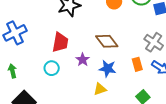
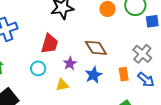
blue star: (108, 69) -> (94, 75), turned 30
yellow triangle: (100, 89) -> (62, 85), moved

